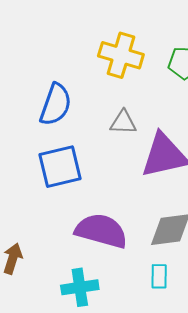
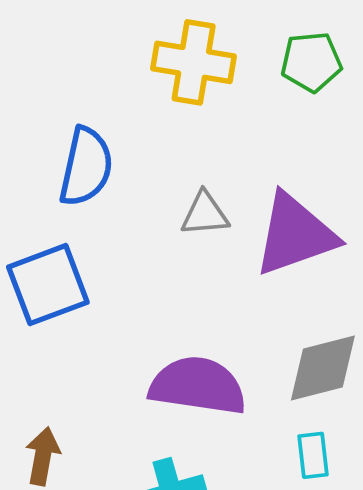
gray triangle: (123, 122) -> (205, 214), moved
blue square: (60, 167) -> (48, 285), moved

